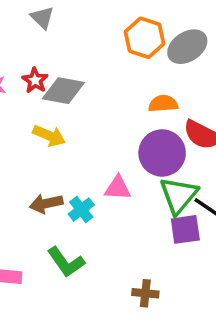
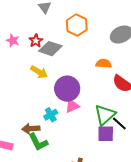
orange hexagon: (144, 38) -> (77, 25), moved
purple circle: (162, 153) -> (67, 89), moved
pink triangle: (118, 188) -> (72, 106), turned -35
brown arrow: (46, 204) -> (31, 129), moved

